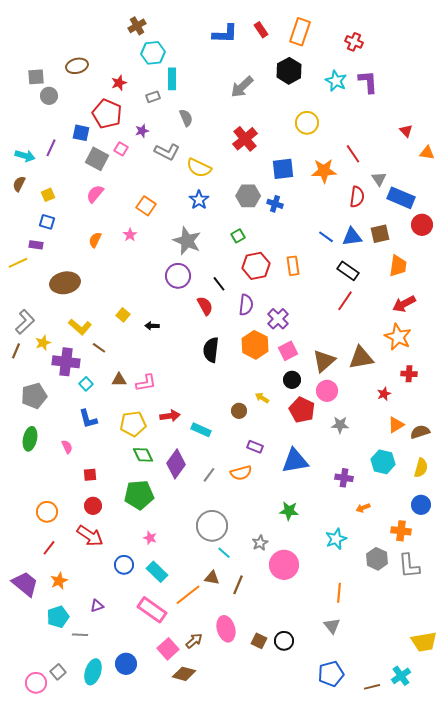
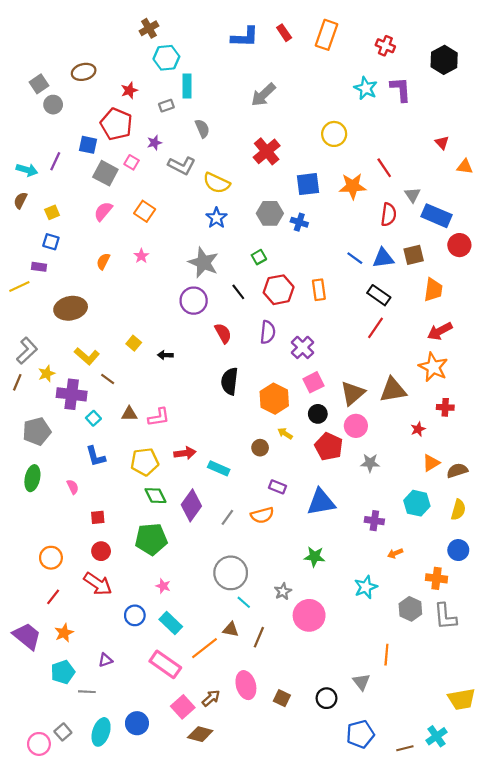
black hexagon: (289, 71) -> (444, 60), moved
gray square: (36, 77) -> (39, 84), turned -30
orange square: (146, 206) -> (145, 211), moved
black line: (219, 284) -> (238, 292), moved
orange hexagon: (255, 345) -> (274, 399), moved
orange line: (339, 593) -> (386, 655), moved
black circle: (284, 641) -> (327, 698), moved

